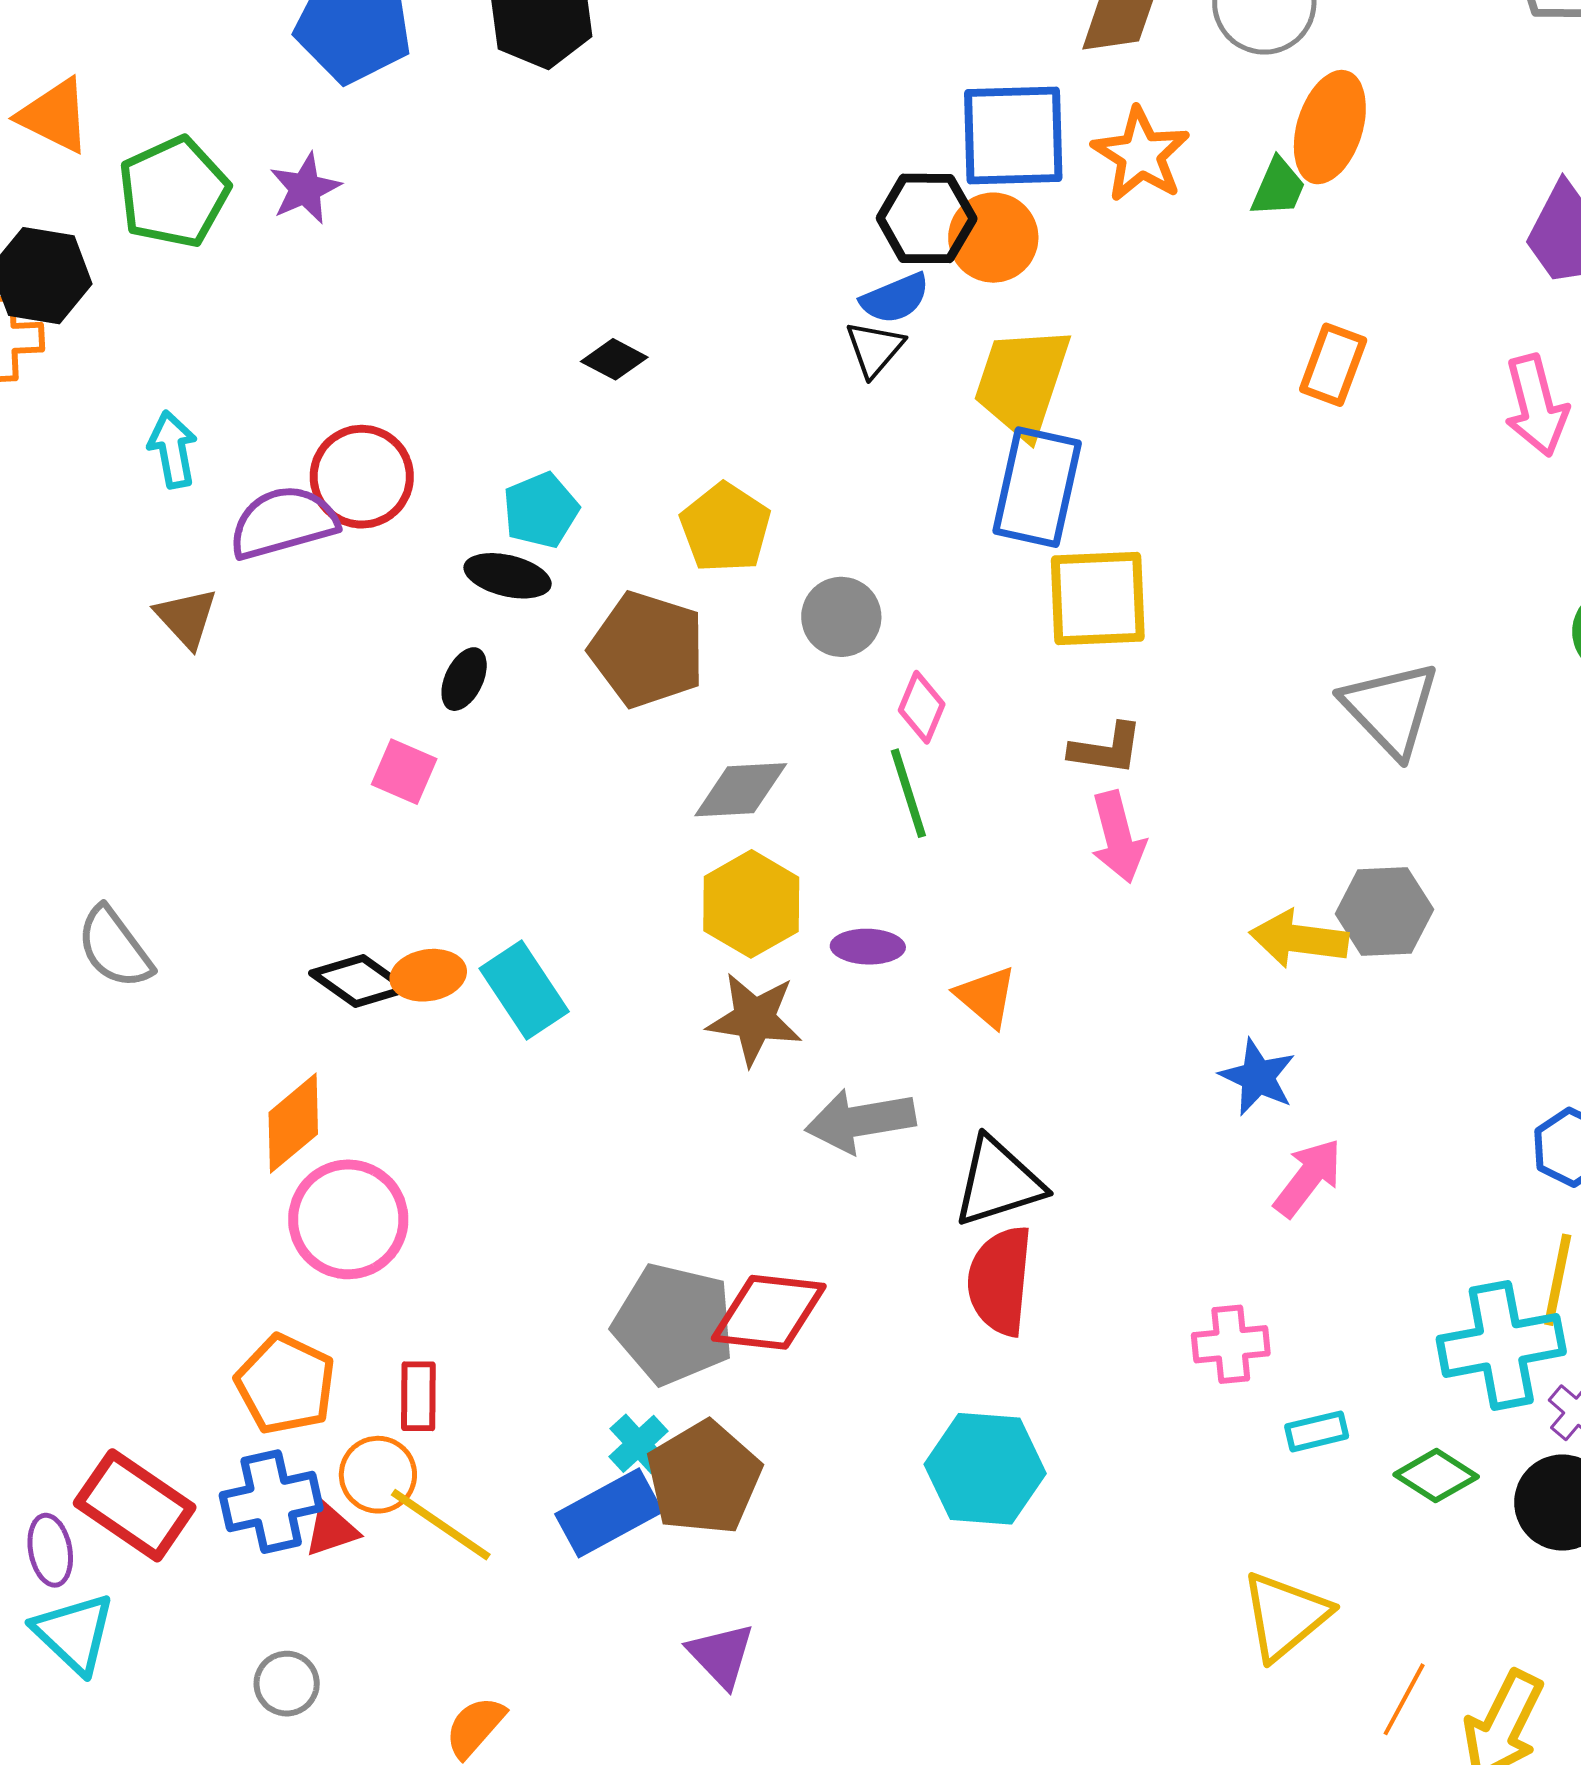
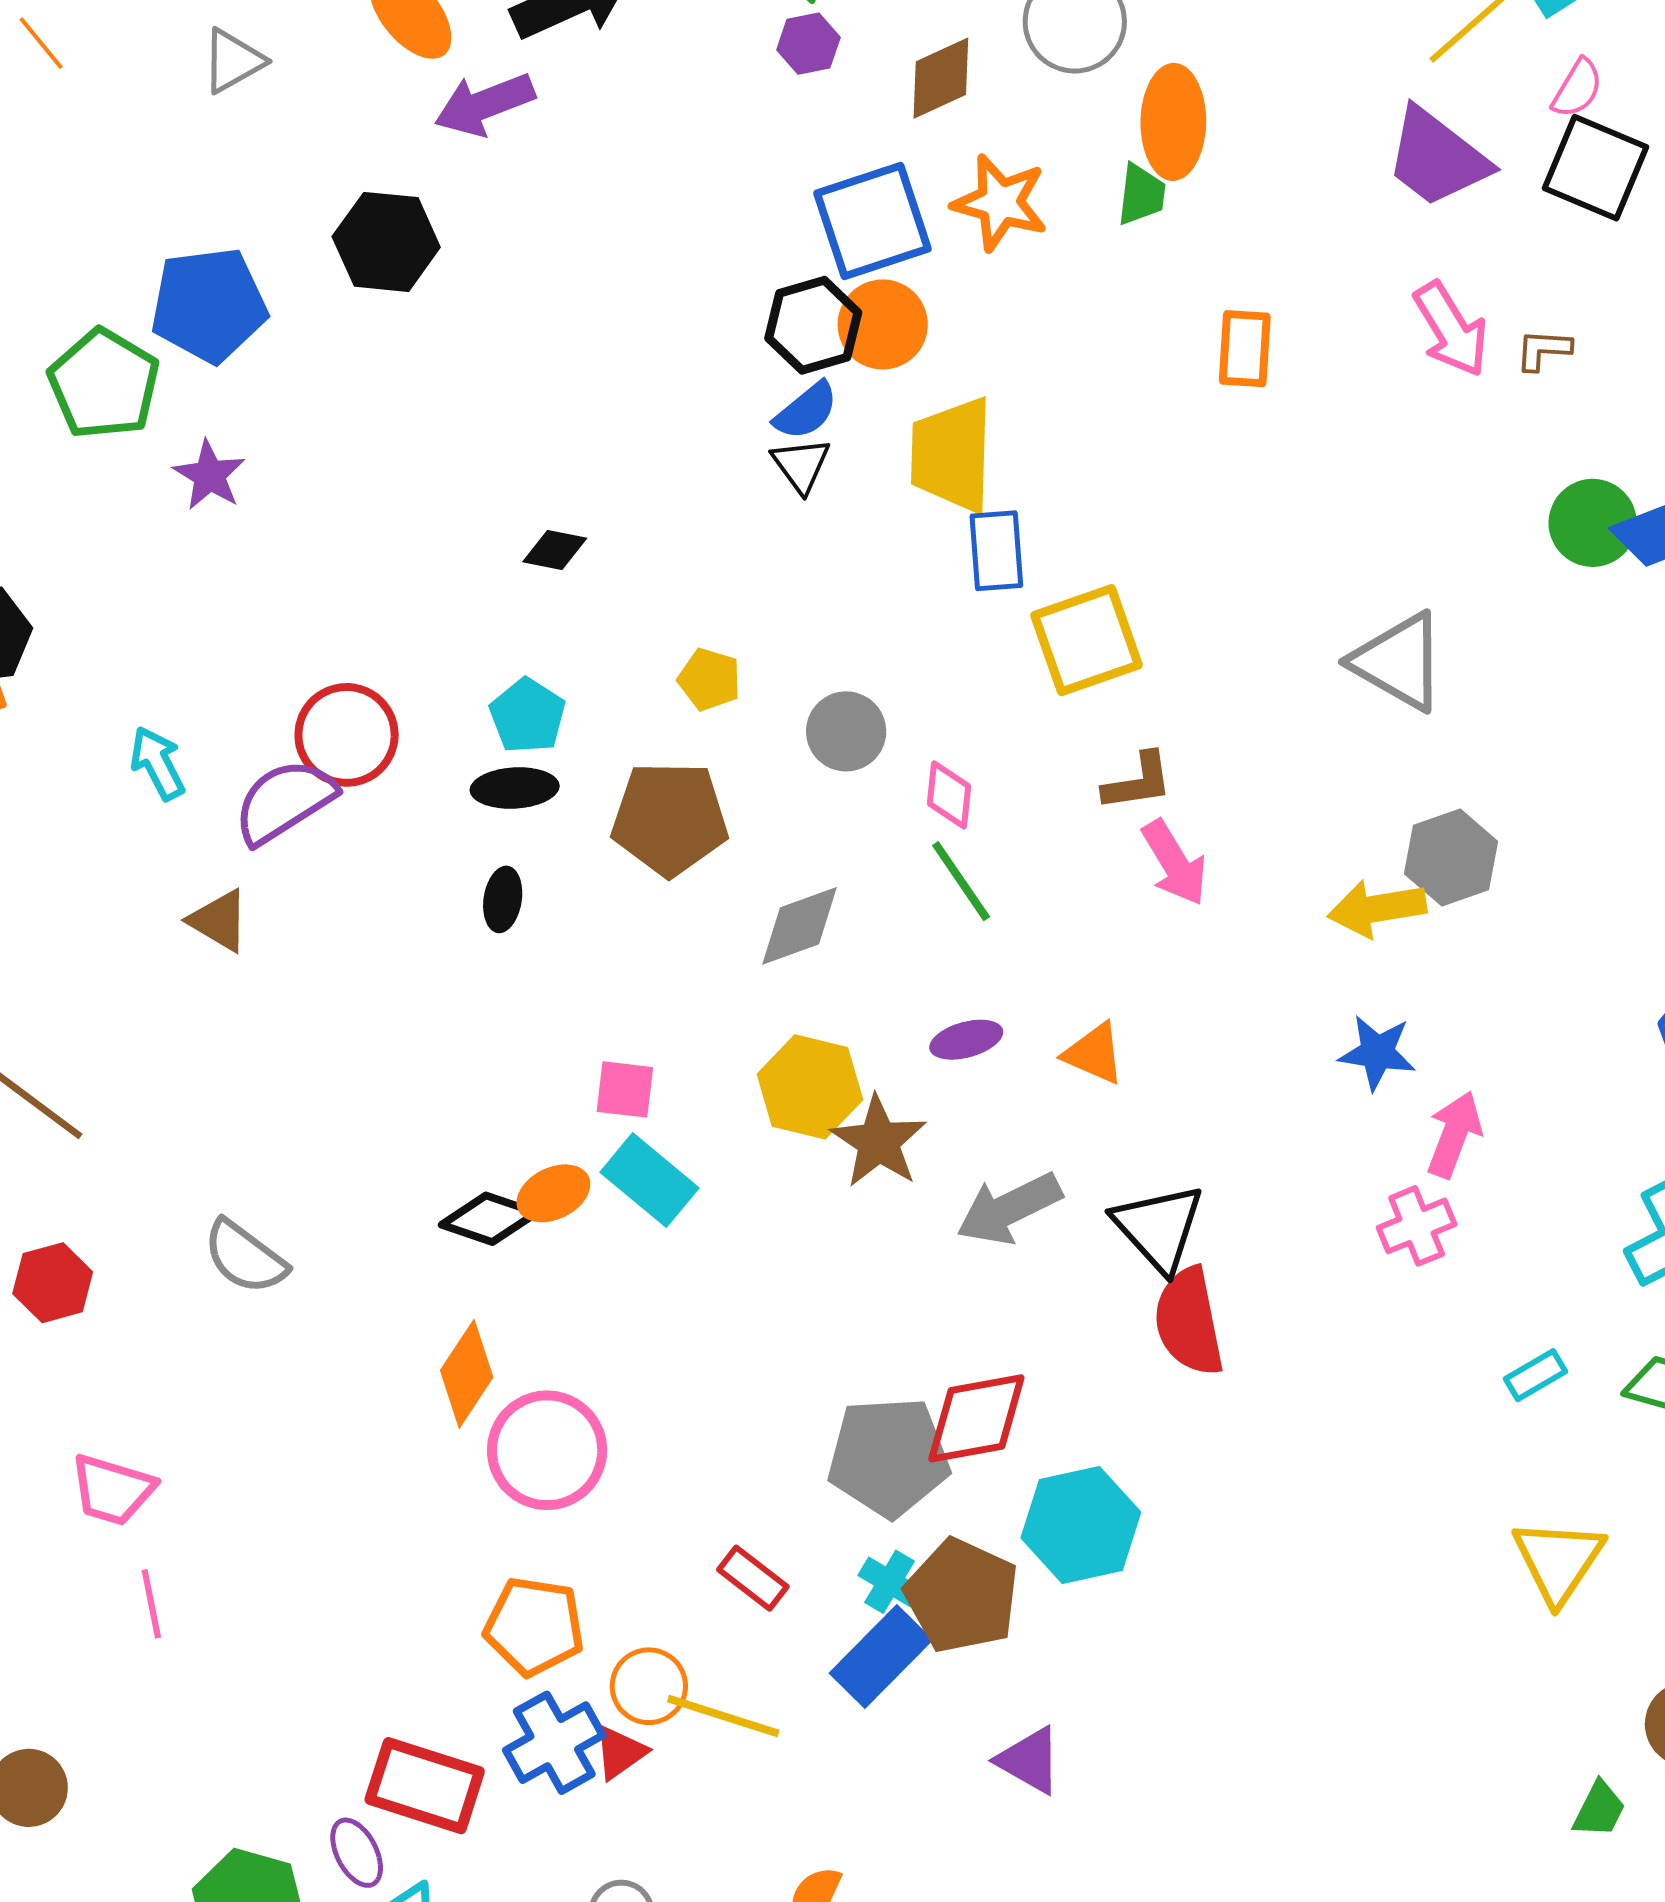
green pentagon: (174, 192) -> (104, 384), moved
blue rectangle: (1037, 487) -> (996, 551), size x0.7
yellow pentagon: (725, 528) -> (709, 679), size x0.7
pink square: (404, 772) -> (625, 1089), moved
yellow hexagon: (751, 904) -> (810, 1087), moved
brown star: (754, 1019) -> (879, 1142), turned -30
black triangle: (998, 1182) -> (1159, 1228), turned -38
pink cross: (1231, 1344) -> (1417, 1226), moved
red rectangle: (418, 1396) -> (753, 1578), moved, turned -36
cyan hexagon: (985, 1469) -> (1081, 1525), moved

